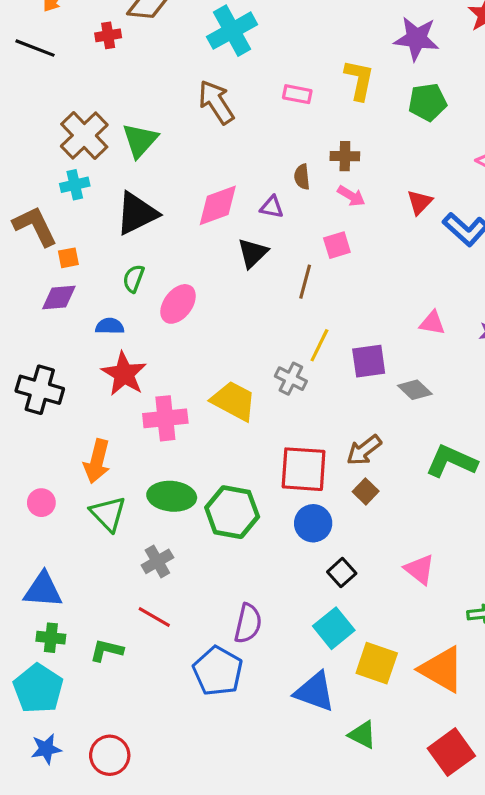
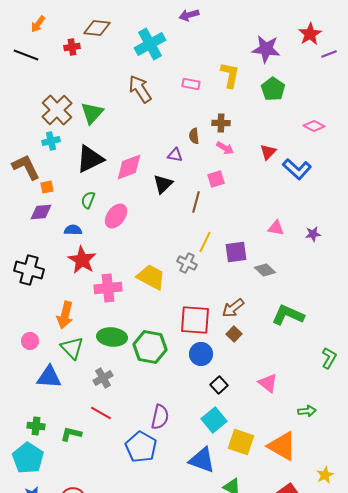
green pentagon: (428, 102) -> (273, 89), turned -30
pink diamond: (218, 205) -> (129, 167), moved
blue triangle: (43, 590) -> (49, 377), moved

